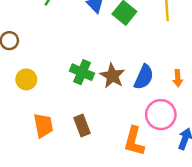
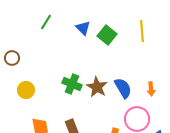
blue semicircle: (144, 77) -> (123, 88), turned -55

